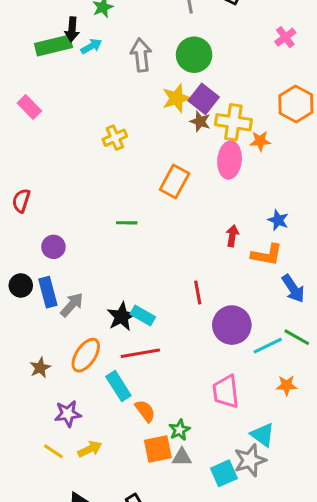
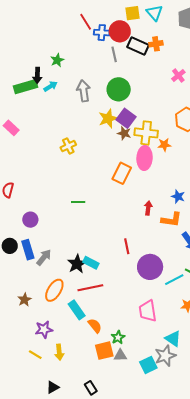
orange rectangle: (175, 181) -> (122, 173), moved
yellow arrow: (90, 449) -> (59, 352), turned 112

